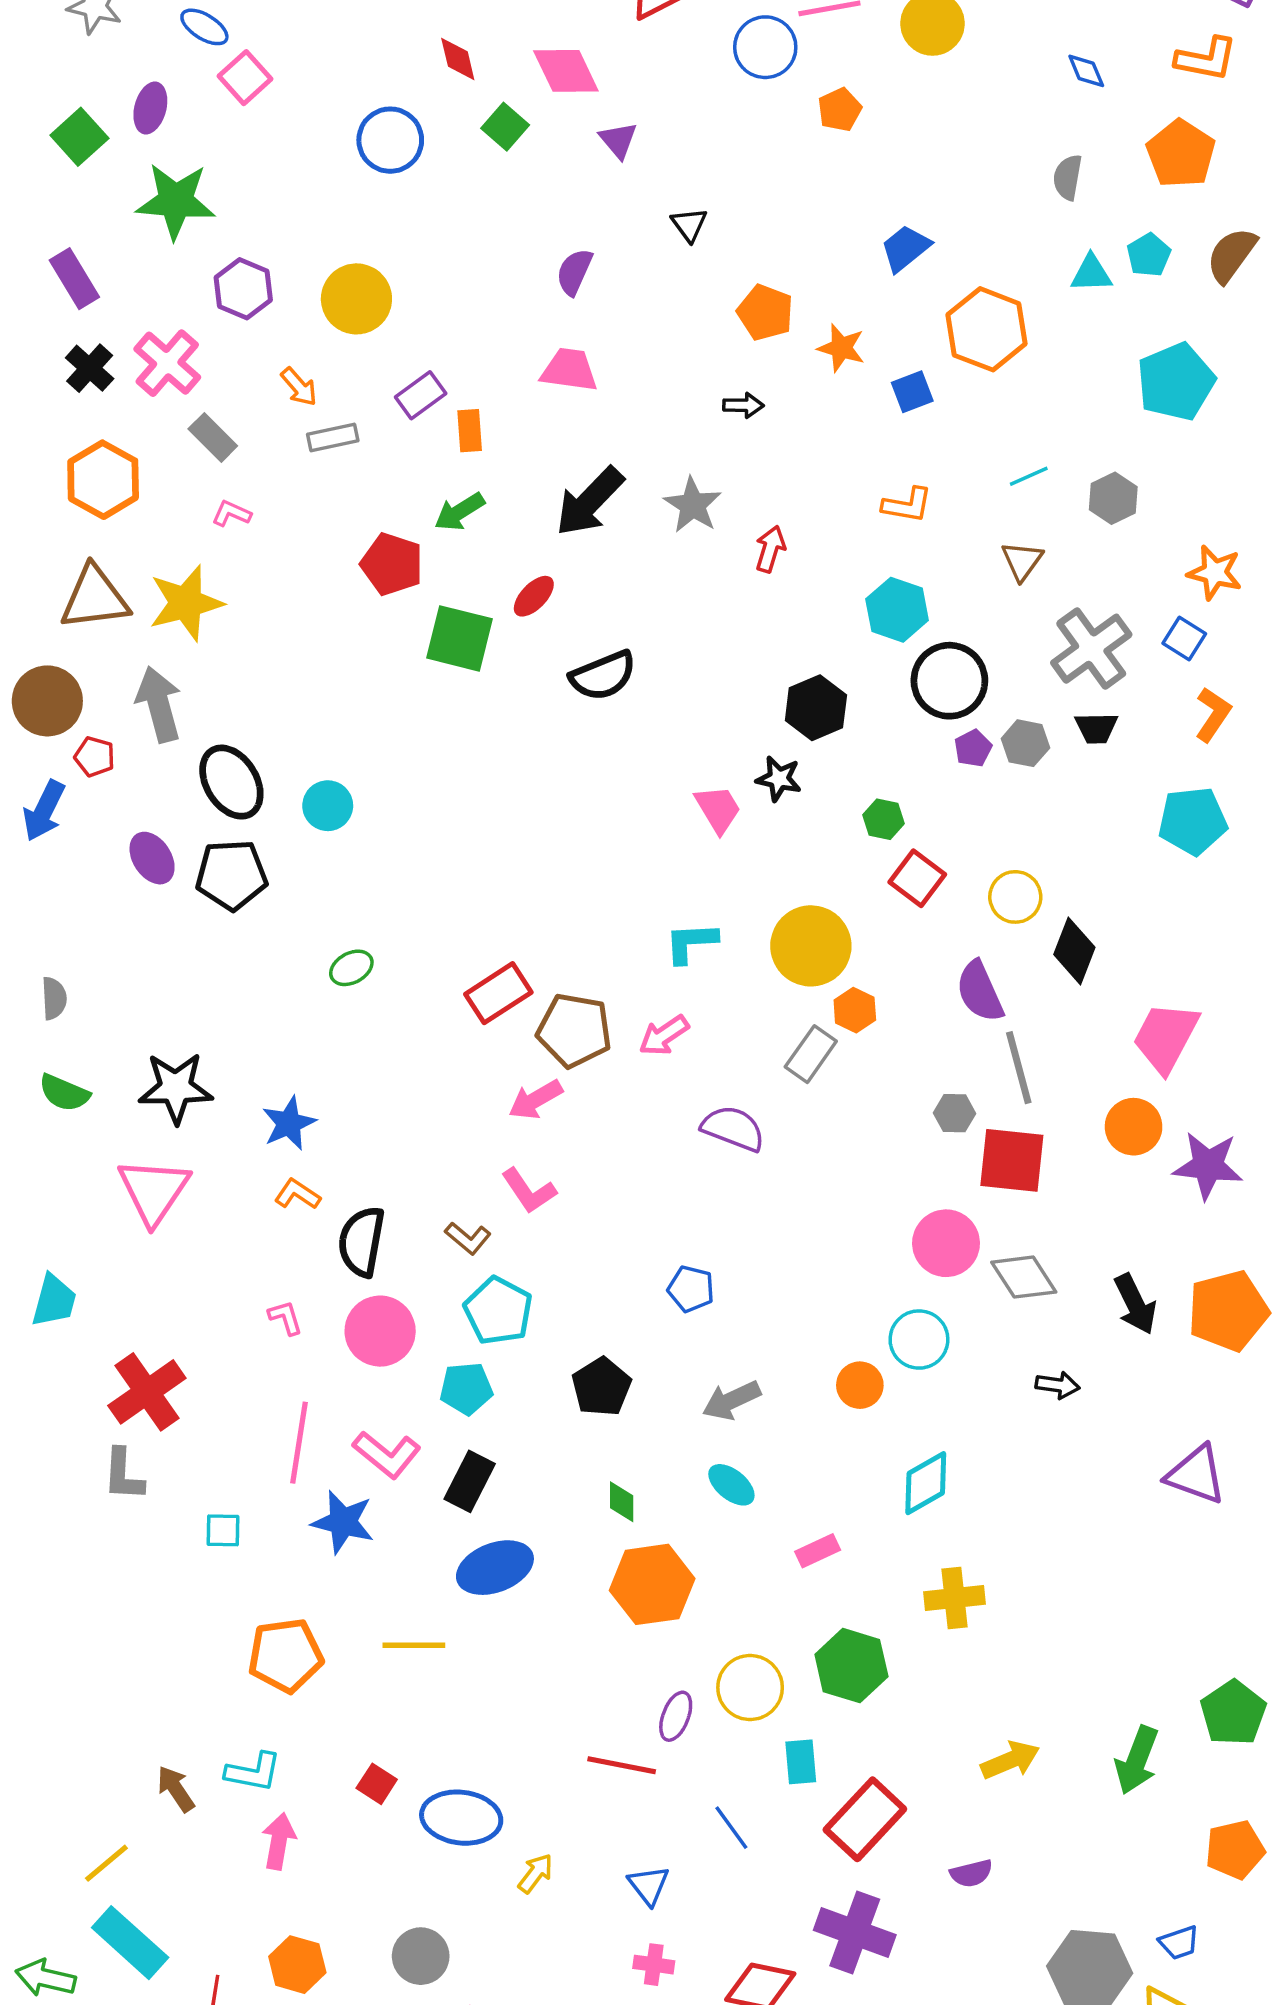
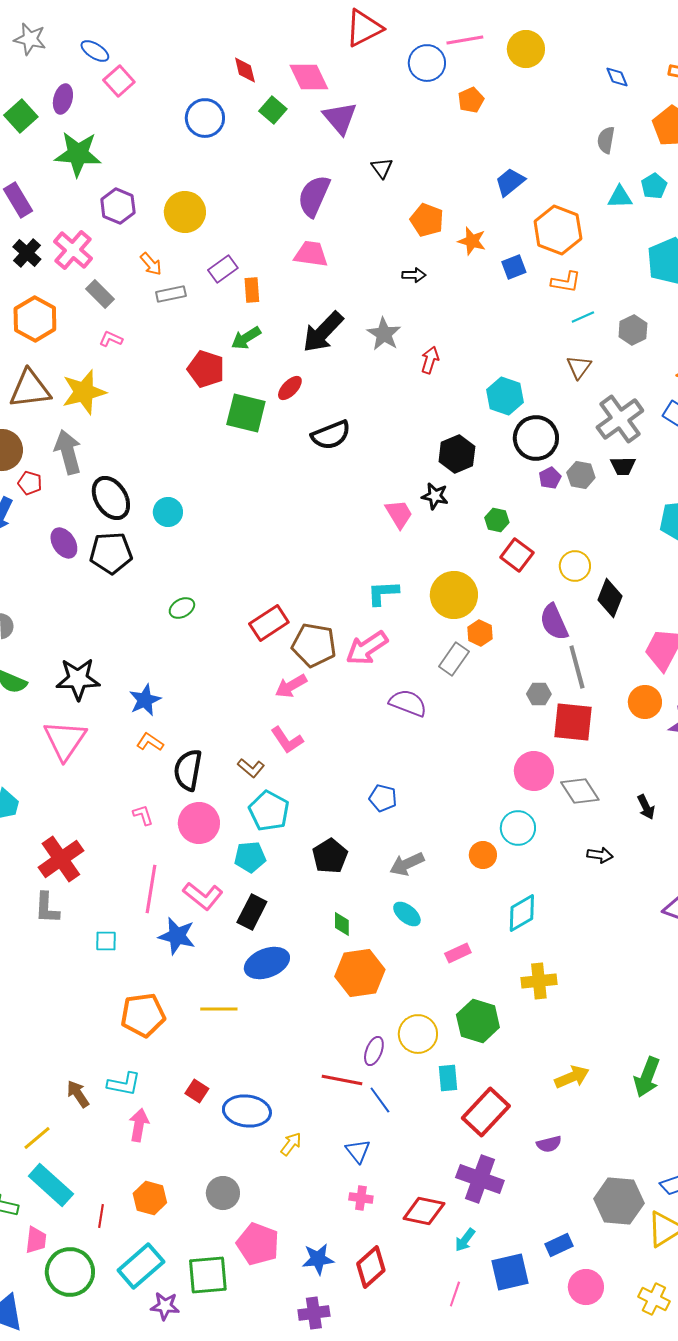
purple triangle: (618, 140) -> (340, 118), size x1.5
purple semicircle: (574, 272) -> (314, 196), size x1.5
orange L-shape: (907, 505) -> (566, 282), moved
pink arrow: (664, 1035) -> (367, 648), size x1.4
black arrow: (1135, 1304) -> (646, 807), size x0.7
blue line: (731, 1828) -> (380, 1100), moved

